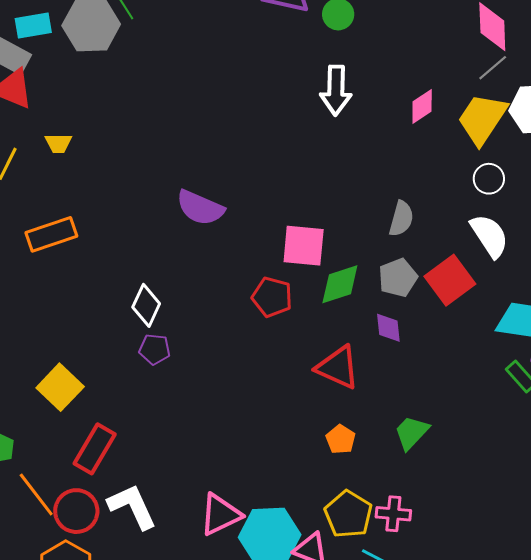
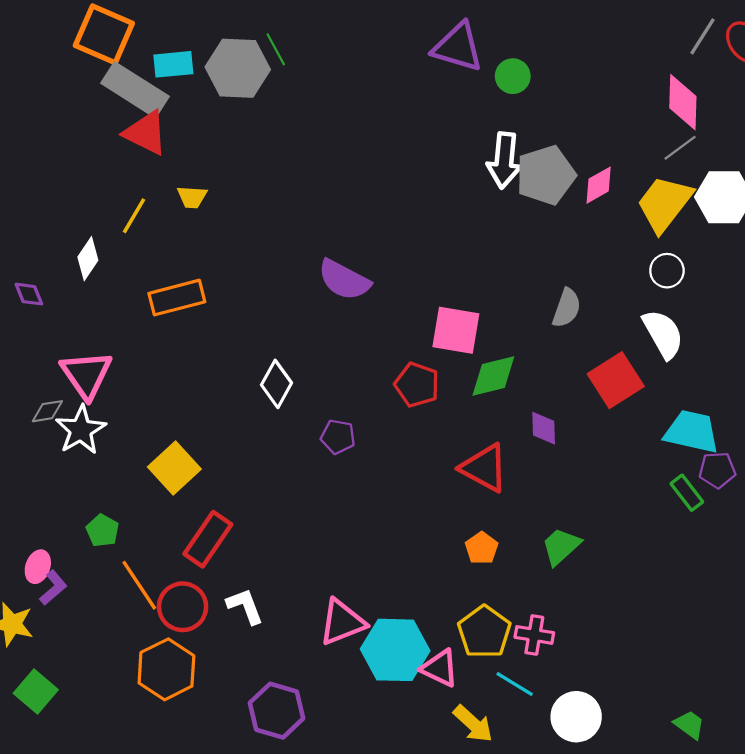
gray pentagon: (398, 278) -> (546, 175), moved, size x1.4
purple pentagon: (155, 349) -> (338, 437), moved
white L-shape: (132, 506) -> (245, 606), size x0.7

